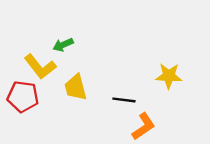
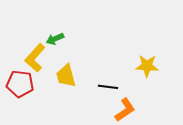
yellow L-shape: (40, 67) -> (35, 58), turned 80

